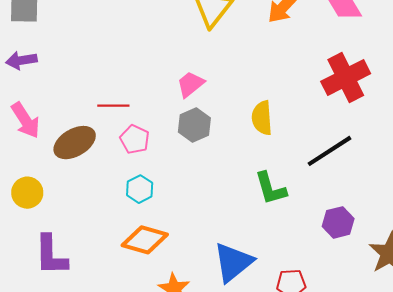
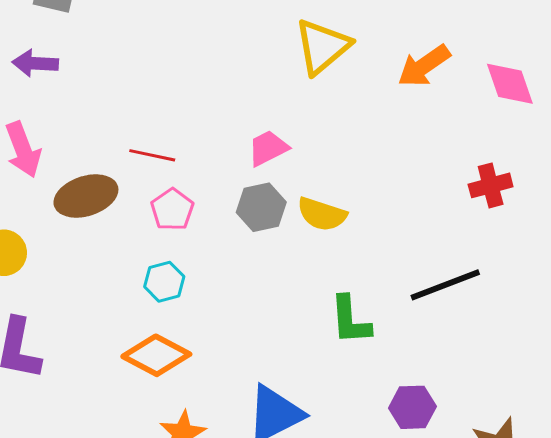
red cross: (346, 77) -> (491, 185), size x0.6
yellow semicircle: (262, 118) -> (322, 214), moved, turned -80
purple hexagon: (338, 222) -> (412, 407), moved

